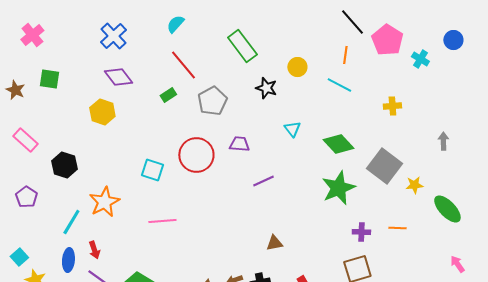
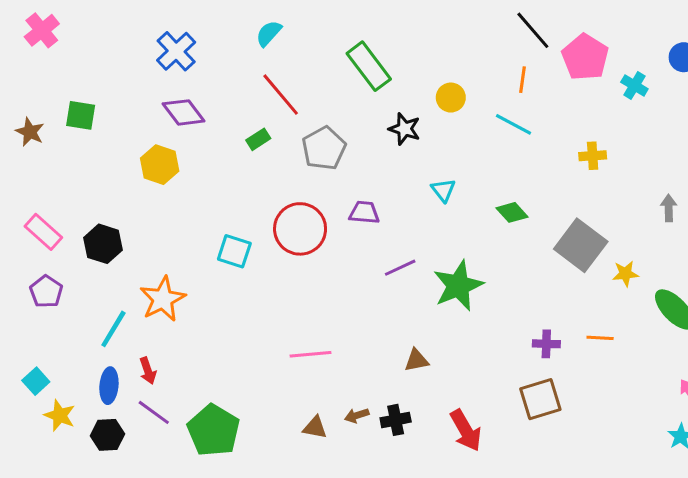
pink cross: (32, 35) -> (42, 30), moved
pink rectangle: (25, 140) -> (43, 232), moved
green diamond: (338, 144) -> (512, 212), size x0.7
green star: (338, 188) -> (458, 286), moved
pink line: (162, 221) -> (310, 354), moved

